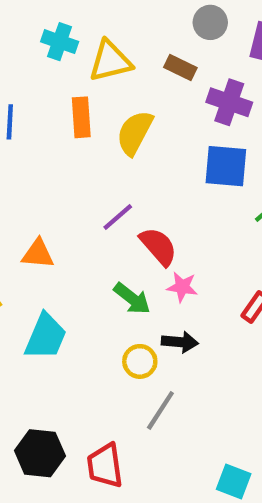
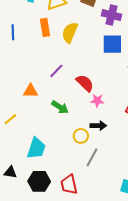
purple line: (118, 217) -> (56, 71), moved
green arrow: (132, 298) -> (60, 107), moved
cyan trapezoid: (45, 337) -> (36, 148), moved

